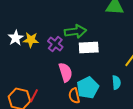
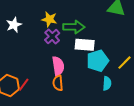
yellow star: (31, 40) -> (49, 19), moved
cyan pentagon: (88, 88) -> (98, 61), moved
orange semicircle: (74, 96) -> (58, 83), moved

